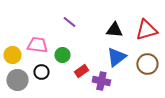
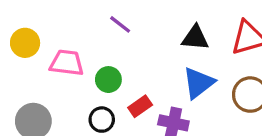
yellow circle: (12, 55) -> (25, 43), moved
black circle: (41, 72) -> (102, 120), moved

